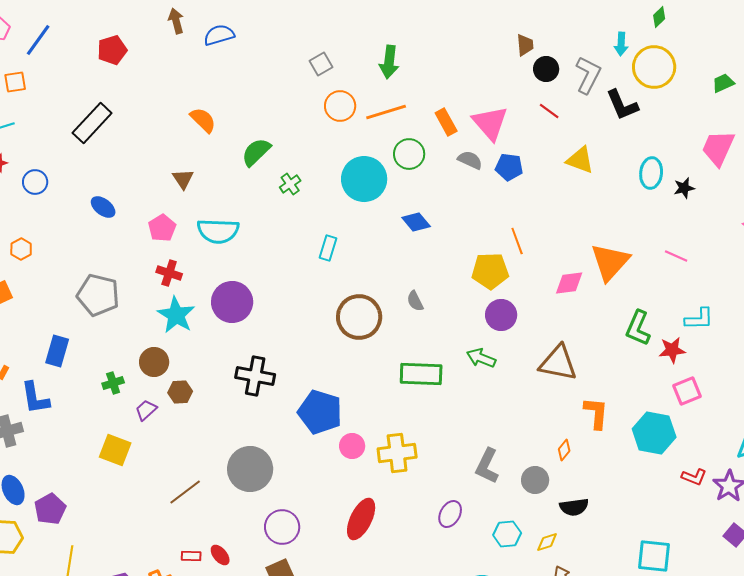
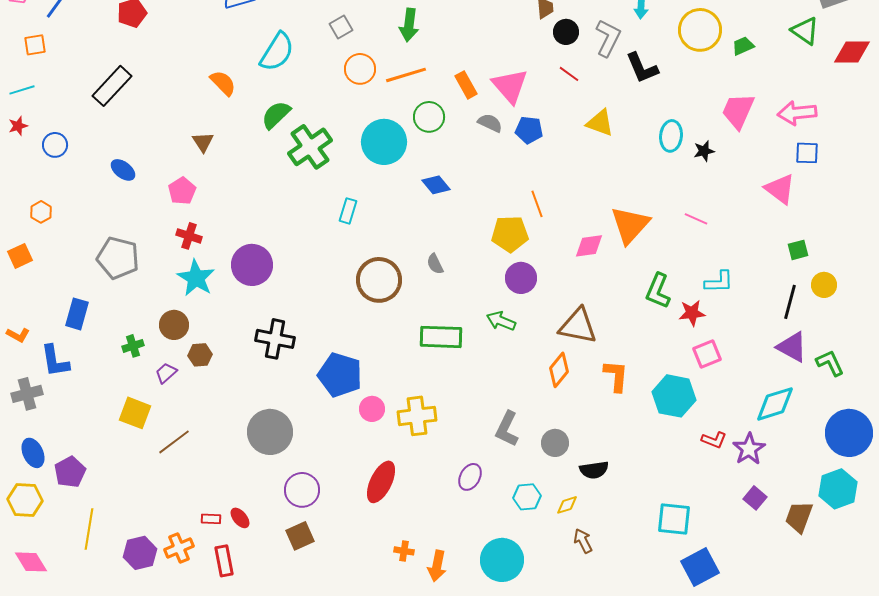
yellow circle: (654, 67) -> (700, 30), moved
green cross: (290, 184) -> (310, 147), size x2.0
cyan semicircle: (218, 231) -> (277, 52), moved, turned -60
orange diamond: (564, 450) -> (559, 370), moved, size x1.6
brown line: (185, 492) -> (174, 442), moved

